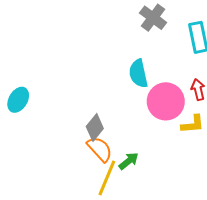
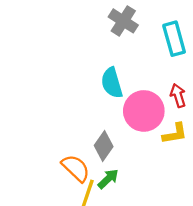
gray diamond: (95, 127) -> (104, 146), moved

